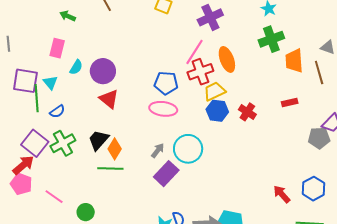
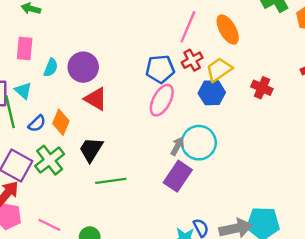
red cross: (200, 72) -> (192, 60), moved, size x0.7
pink ellipse: (163, 109) -> (162, 100), turned -60
blue hexagon: (217, 111) -> (212, 93), moved
orange diamond: (115, 149) -> (61, 122), moved
gray arrow: (158, 151) -> (177, 146), moved

